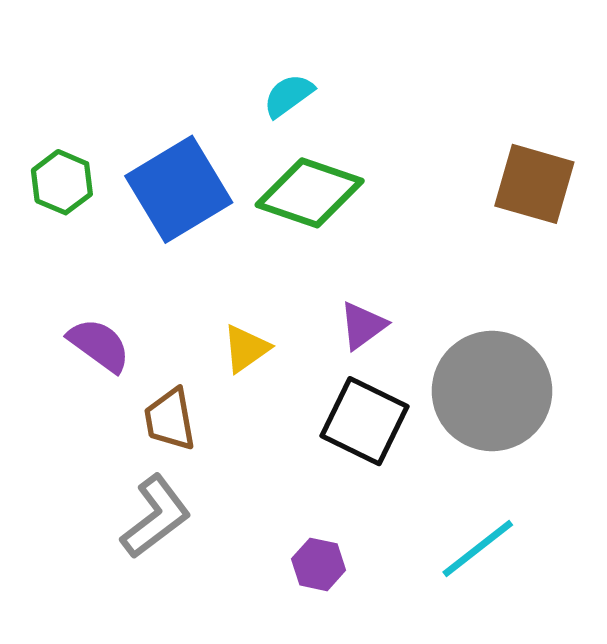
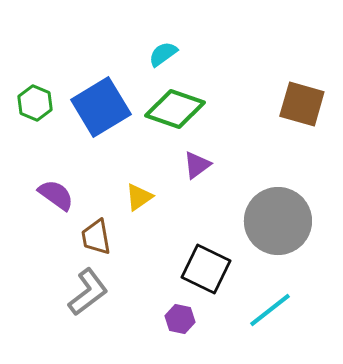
purple triangle: (363, 326) -> (197, 165), moved
black square: (365, 421) -> (206, 269), moved

